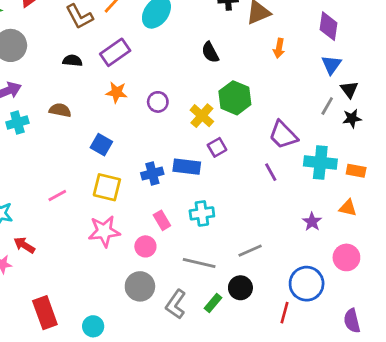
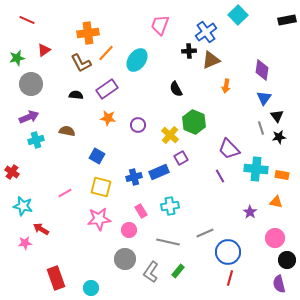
gray line: (327, 106) -> (261, 128), turned -48
blue rectangle: (187, 167) -> (159, 172), turned -30
blue circle: (307, 284) -> (228, 252), moved
black circle: (240, 288) -> (287, 260), moved

